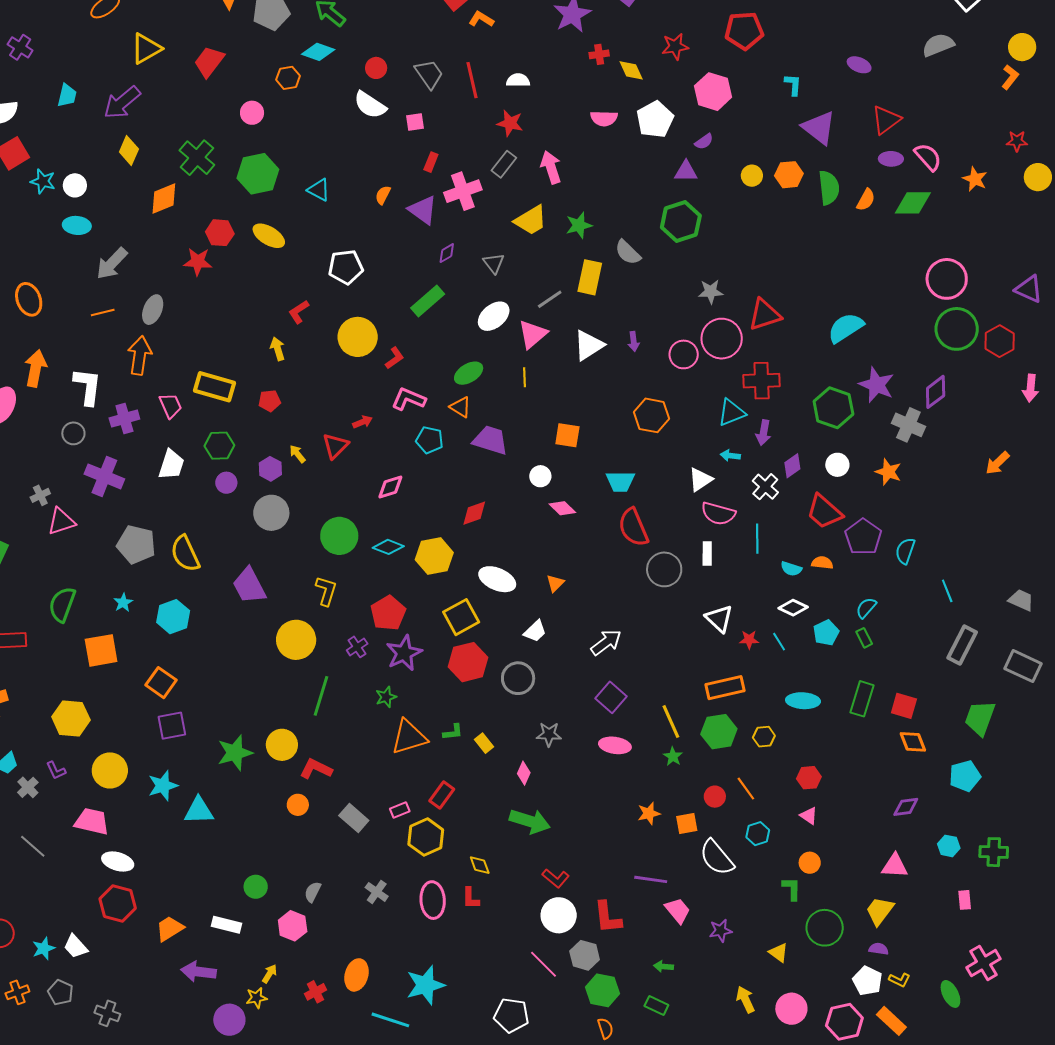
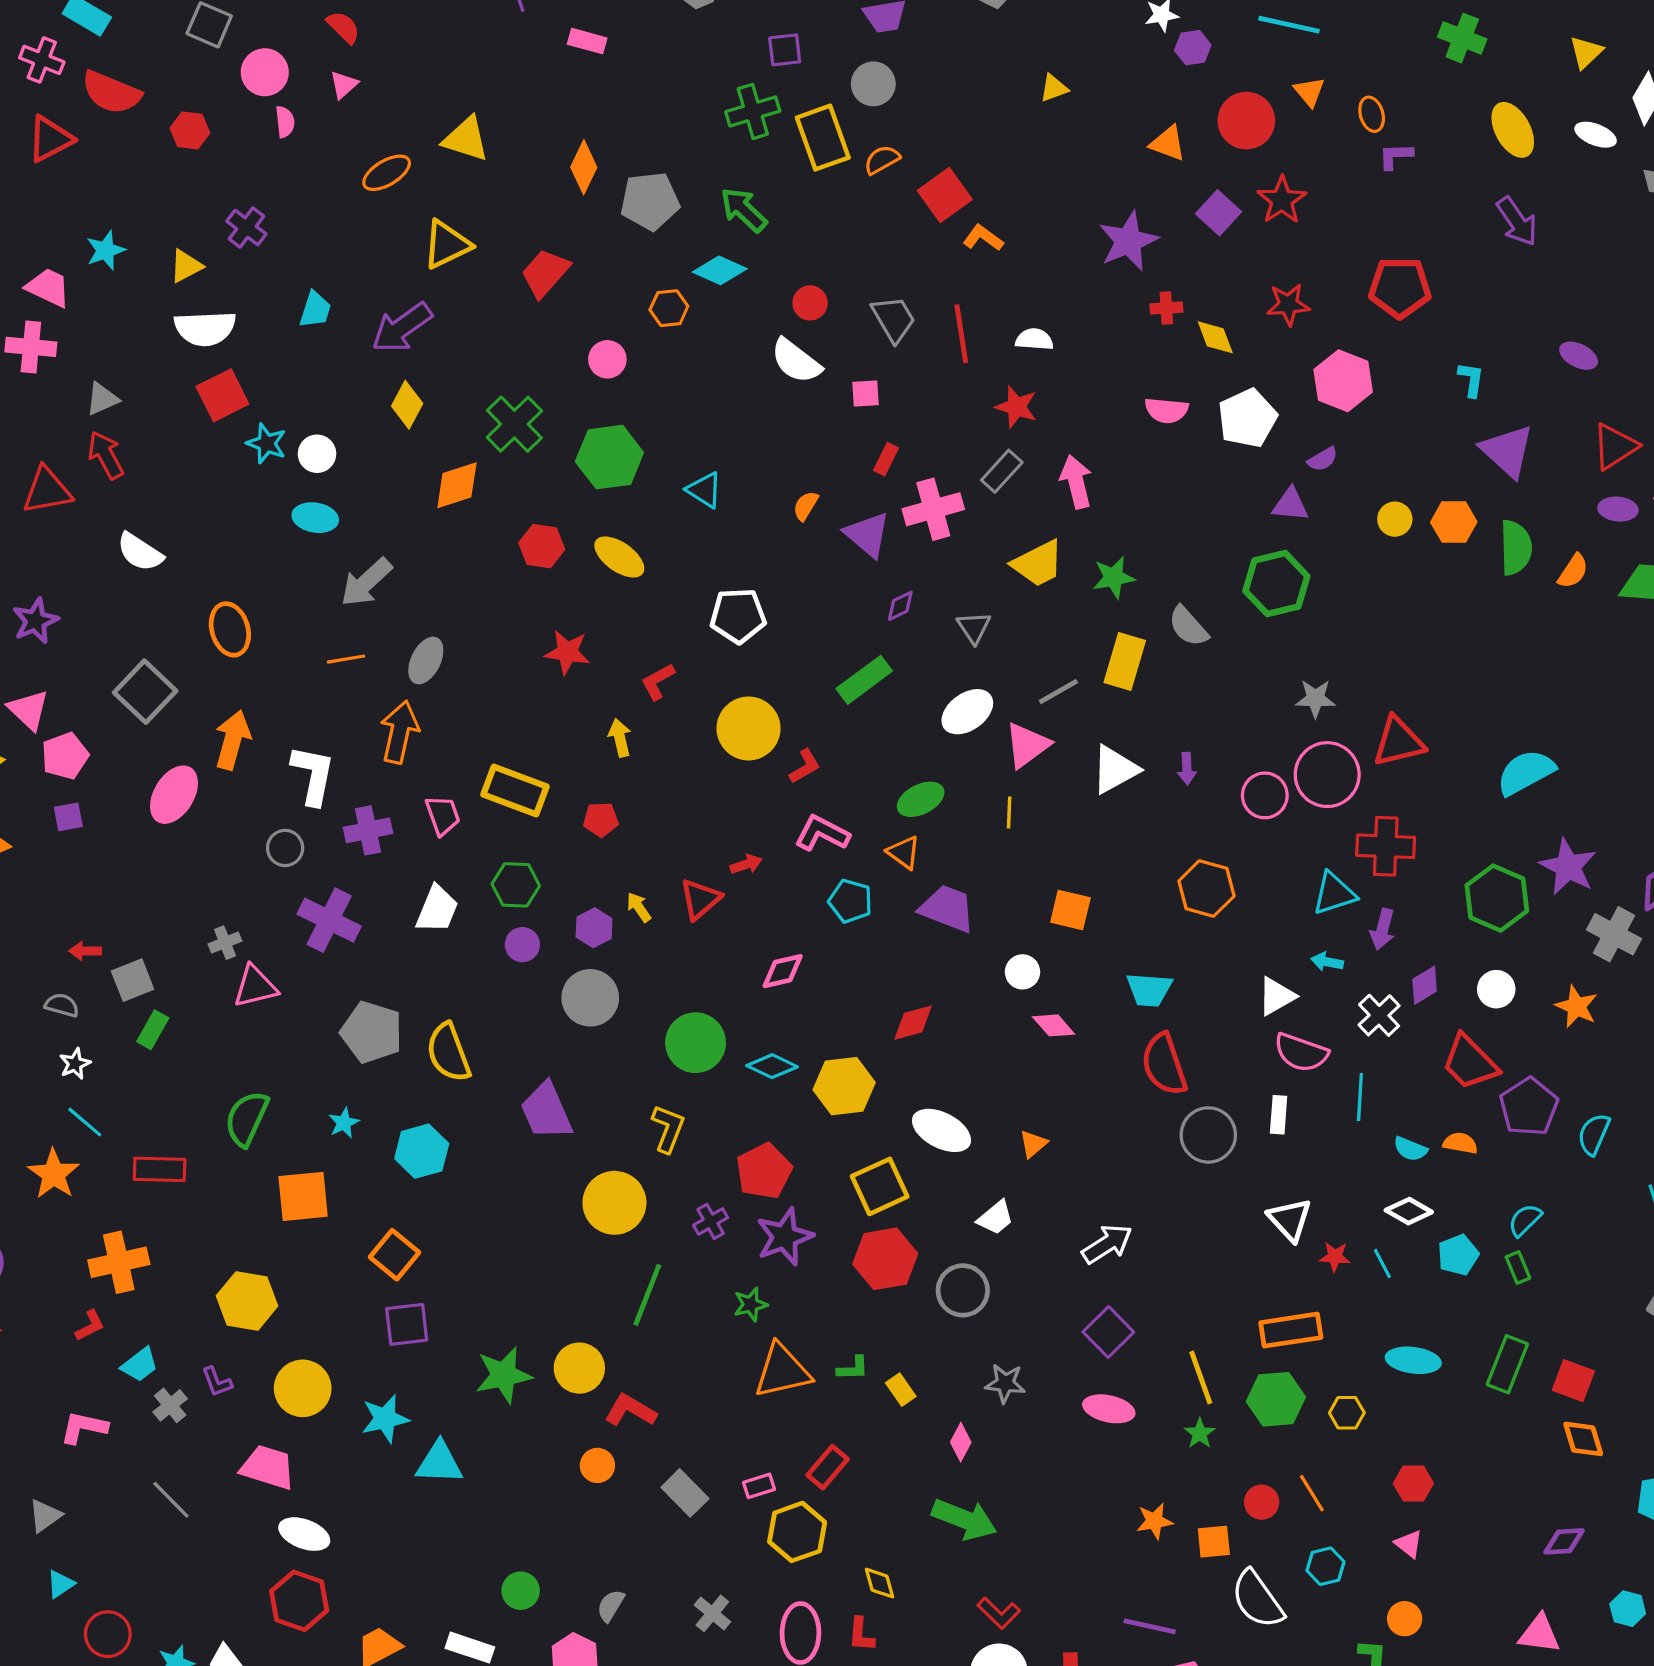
red star: (198, 262) -> (567, 652), moved

